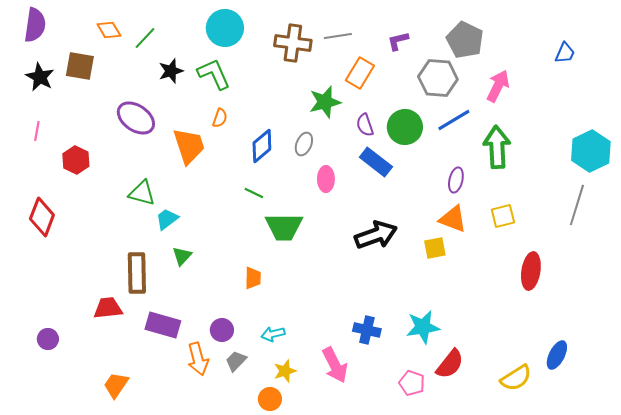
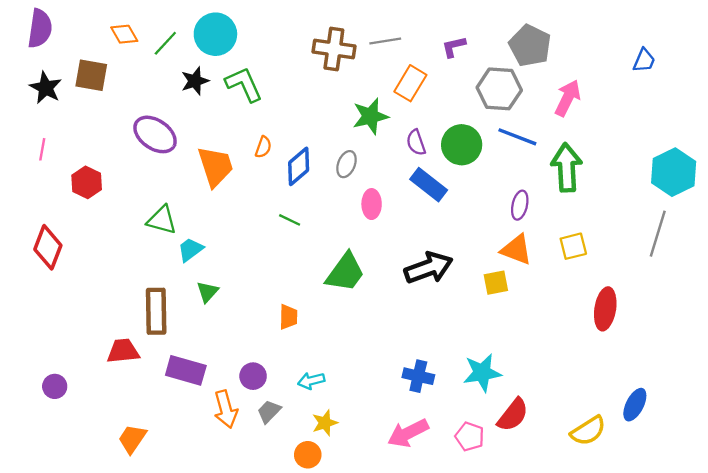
cyan circle: (225, 28) -> (215, 34), moved
orange semicircle: (220, 118) -> (263, 147), moved
blue line: (454, 120) -> (517, 137), turned 52
green trapezoid: (284, 227) -> (345, 272), moved, turned -54
pink arrow: (335, 365) -> (408, 433), moved, turned 90

